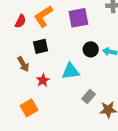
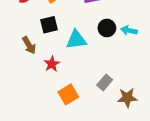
cyan triangle: (71, 71) -> (76, 40), moved
orange square: (29, 108) -> (68, 94), moved

